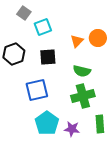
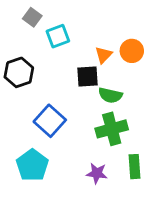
black square: (48, 57) -> (87, 76), moved
blue square: (37, 90) -> (50, 121), turned -35
cyan pentagon: (47, 123) -> (32, 165), moved

